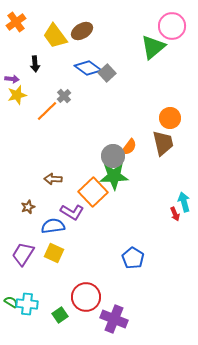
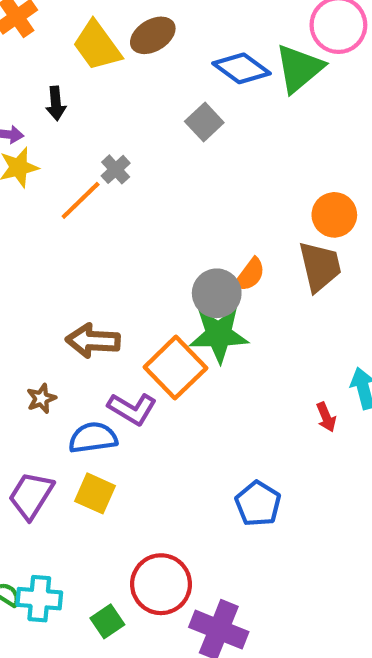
blue diamond: (88, 68) -> (241, 68), moved
brown arrow: (53, 179) -> (93, 341), size x1.4
red arrow: (175, 214) -> (326, 417), moved

